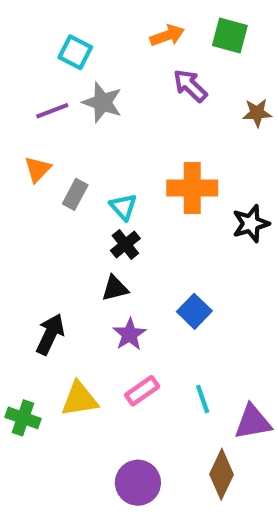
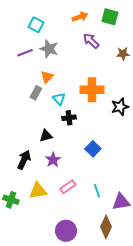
orange triangle: (38, 169) -> (47, 77), moved
black cross: (125, 244) -> (69, 118), moved, turned 32
black triangle: (115, 288) -> (46, 136), moved
purple star: (130, 334) -> (53, 160), moved

